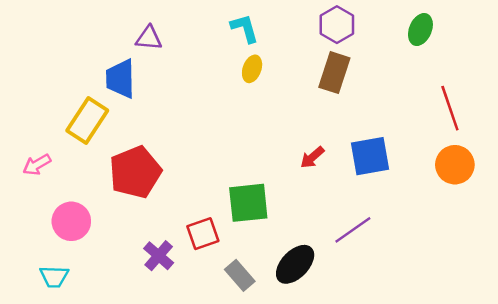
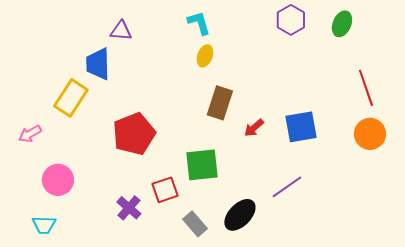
purple hexagon: (337, 25) -> (291, 20), moved
brown rectangle: (334, 73) -> (220, 103), moved
red pentagon: (135, 172) -> (134, 134), moved

